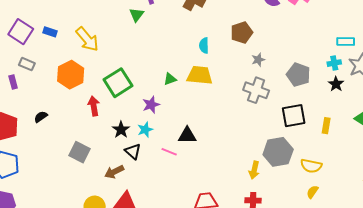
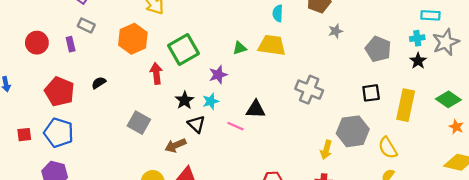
gray cross: (256, 90) -> (309, 90), moved
black square: (294, 116) -> (371, 93), size x0.7
yellow rectangle: (326, 126) -> (406, 105), size x1.8
yellow semicircle: (311, 166) -> (388, 148), turned 45

